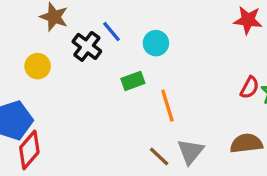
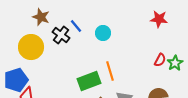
yellow circle: (38, 66) -> (31, 47), size x1.6
green rectangle: (133, 81) -> (89, 81), moved, size x1.6

